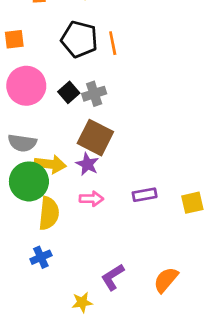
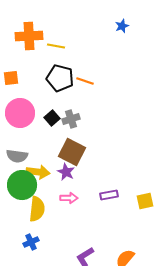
orange line: (113, 43) -> (85, 81), turned -60

